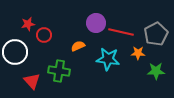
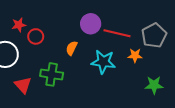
orange semicircle: (78, 46) -> (72, 48), turned -40
green star: (156, 71) -> (154, 85), moved

